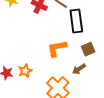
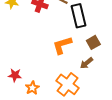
orange star: (25, 71) -> (32, 88), moved

